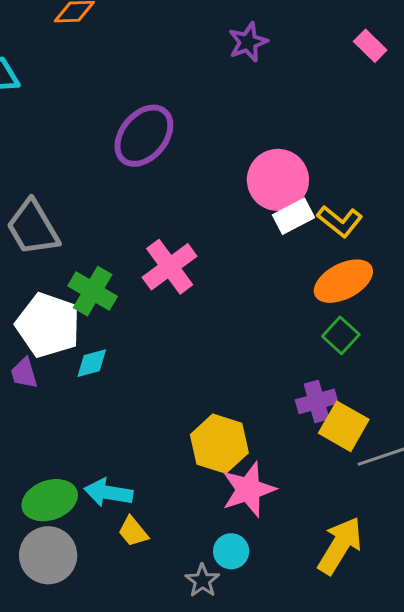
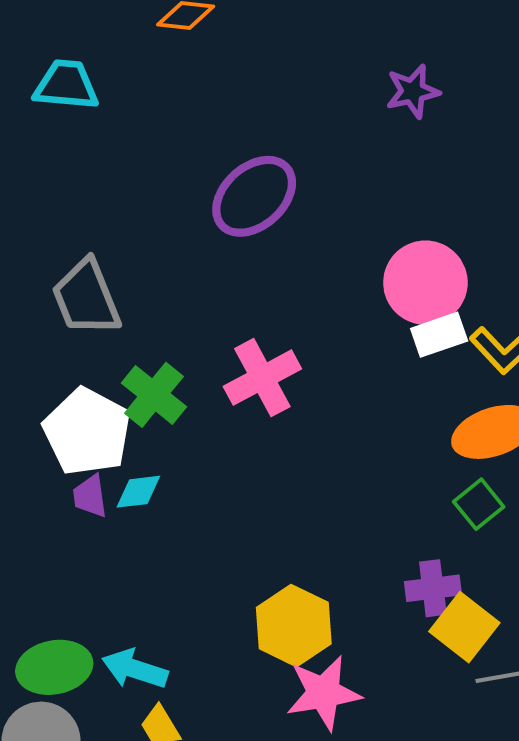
purple trapezoid: (24, 373) -> (90, 496), moved

